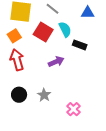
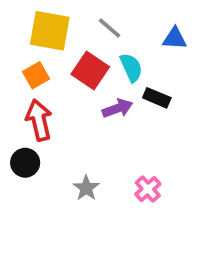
purple arrow: (56, 62) -> (117, 108), moved
black circle: (19, 95) -> (25, 163), moved
pink cross: (73, 109) -> (148, 189), moved

